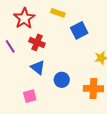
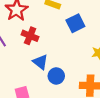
blue triangle: (38, 67) -> (40, 62), moved

